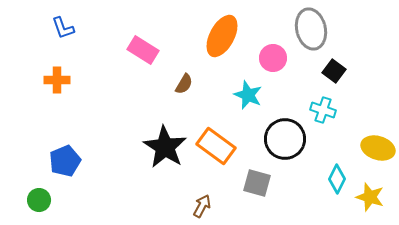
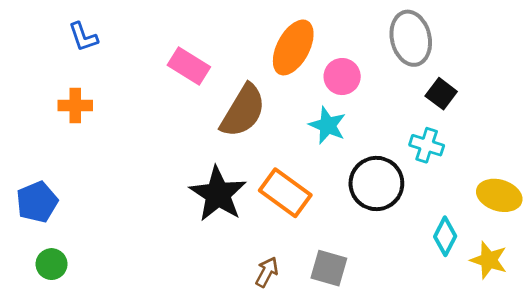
pink circle: (273, 58) -> (342, 77), moved
brown semicircle: (184, 84) -> (243, 111), size x2.0
blue pentagon: (65, 161) -> (37, 202), moved
gray square: (257, 183) -> (329, 268), moved

